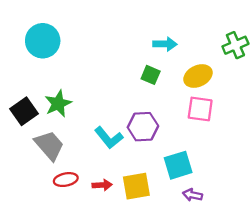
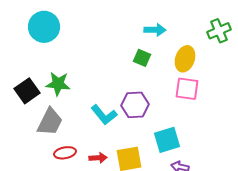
yellow ellipse: (198, 76) -> (185, 59), turned -45
green star: (58, 104) -> (58, 84), turned 30
gray trapezoid: (49, 145) -> (50, 122), turned 68

